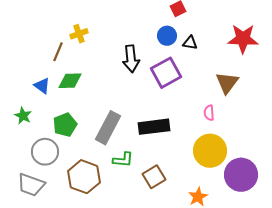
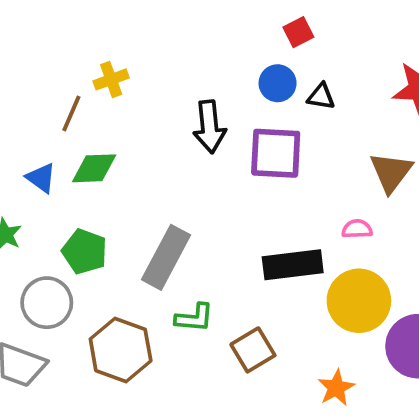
purple square: (166, 73) -> (276, 153), turned 32
pink semicircle: (209, 113) -> (357, 229), turned 91
green pentagon: (65, 125) -> (85, 252), turned -30
black rectangle: (154, 127) -> (293, 265), moved

